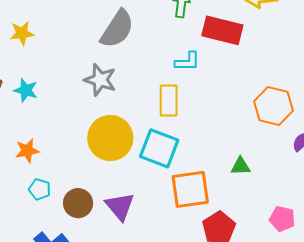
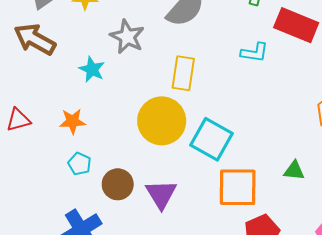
gray star: (100, 80) -> (127, 37), moved
cyan star: (26, 90) -> (92, 69), moved
yellow rectangle: (169, 101) -> (183, 73), moved

